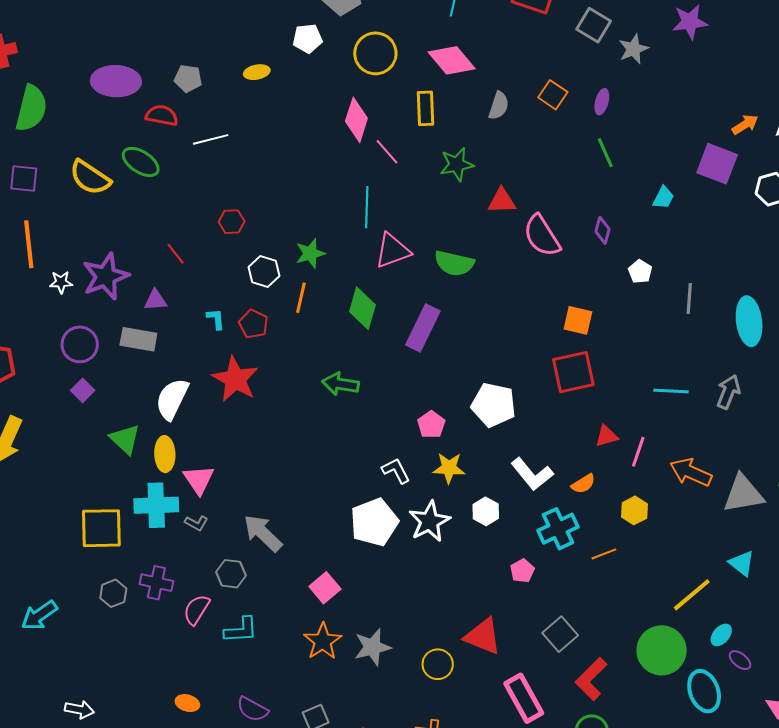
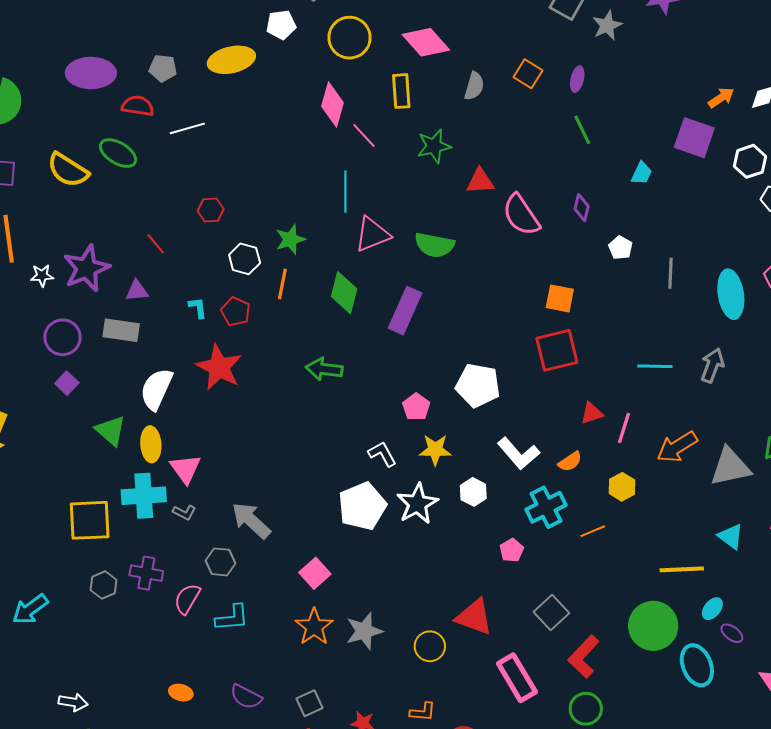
yellow ellipse: (257, 72) -> (231, 60), size x1.8
orange arrow: (691, 472) -> (677, 447), turned -54
yellow line: (692, 595) -> (682, 569), turned 39

